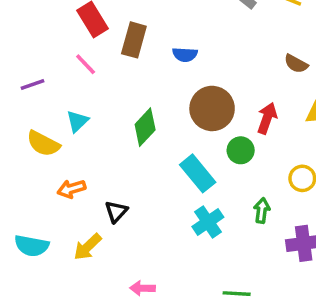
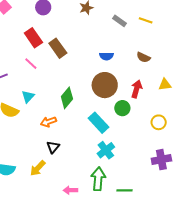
brown rectangle: (134, 40) -> (58, 48), turned -48
blue semicircle: (185, 55) -> (106, 56), moved
brown semicircle: (296, 64) -> (143, 57), moved
orange arrow: (71, 189) -> (48, 122), moved
green arrow: (262, 211) -> (98, 179), moved, size x1.6

